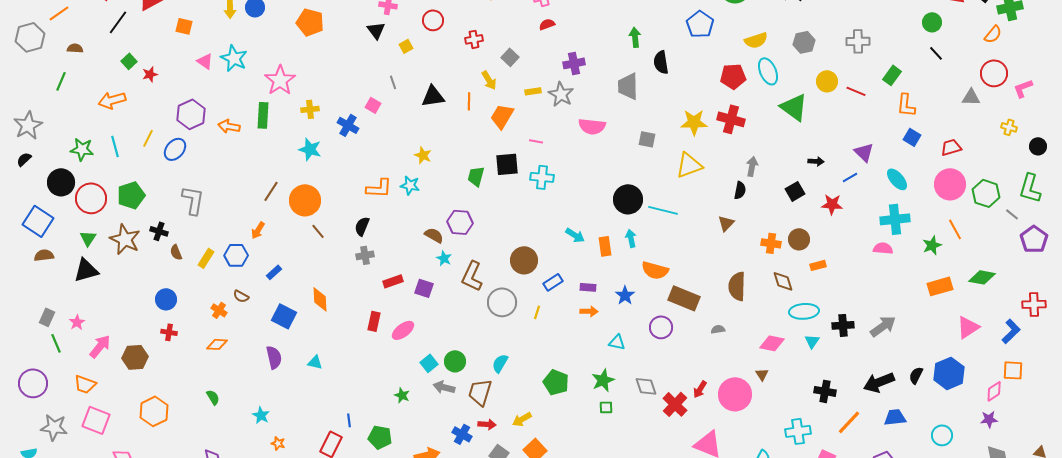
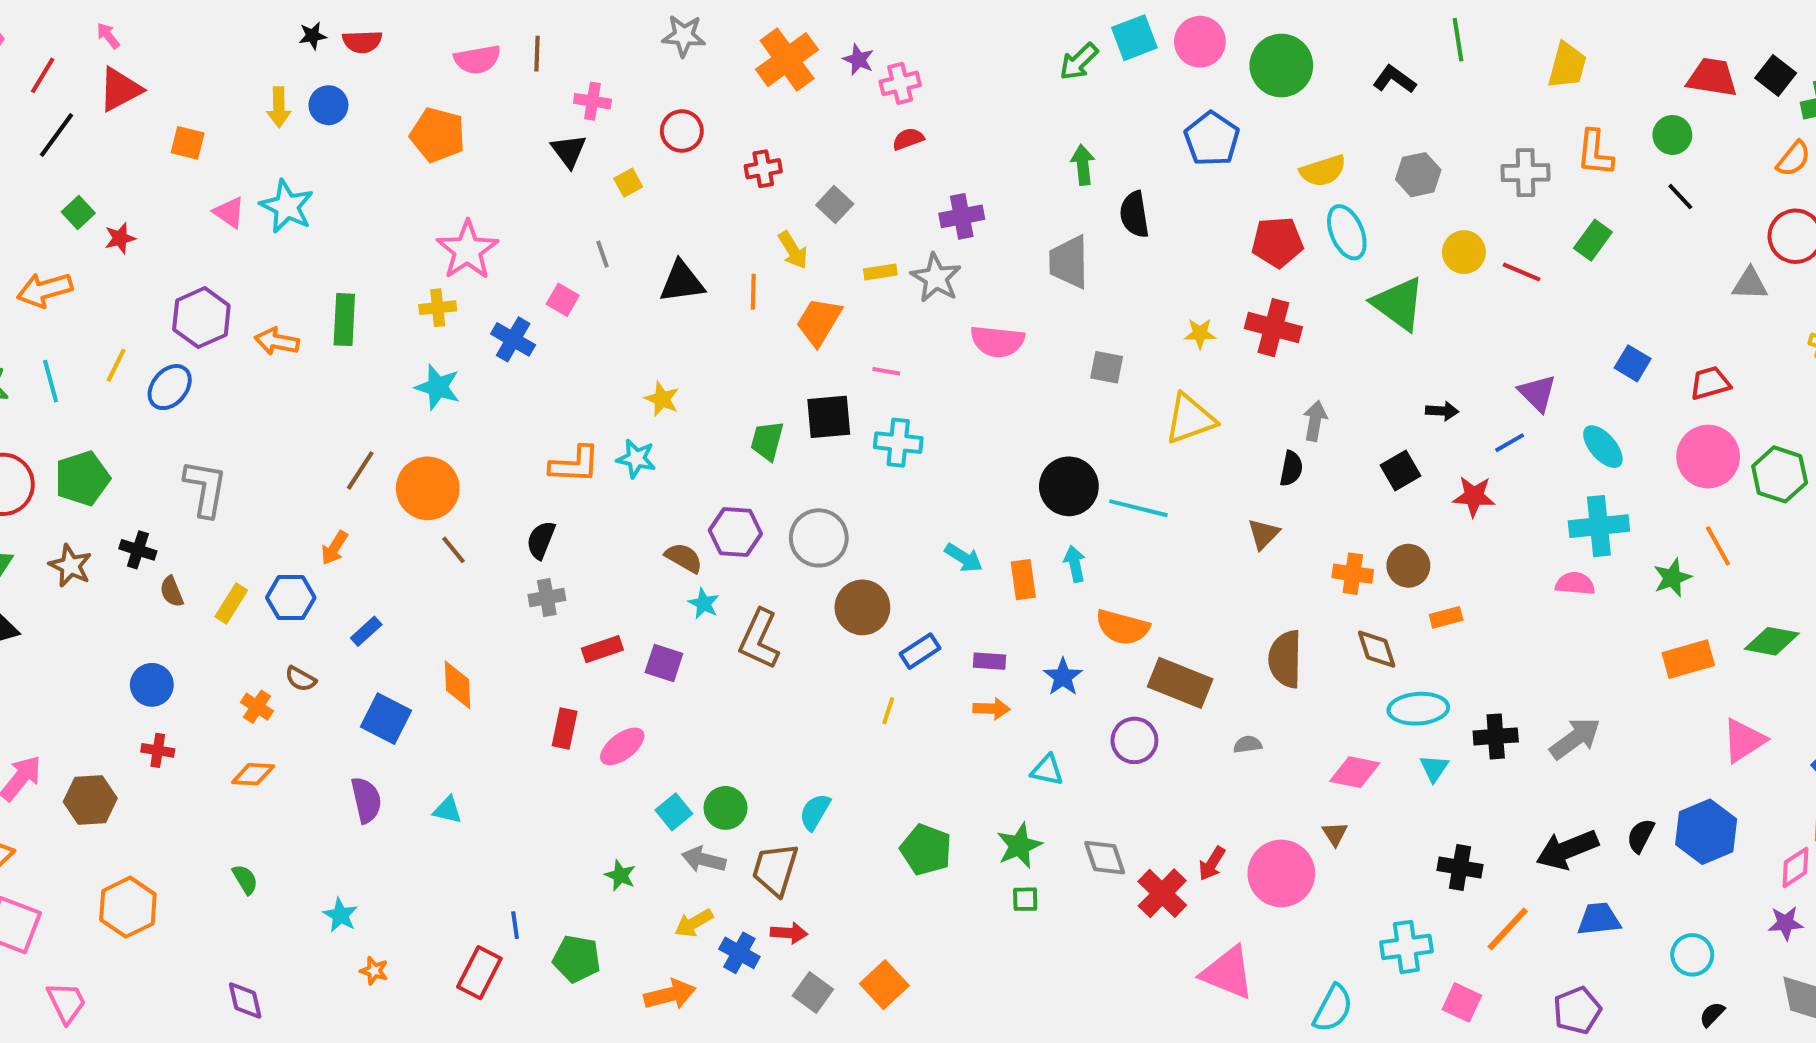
pink star: (280, 80) -> (467, 250), moved
orange L-shape: (906, 105) -> (1595, 153), moved
yellow star: (694, 122) -> (1200, 333), size x0.6
brown star: (125, 239) -> (70, 566), size x0.7
gray circle: (502, 302) -> (819, 538), moved
yellow arrow: (522, 419) -> (694, 923), moved

